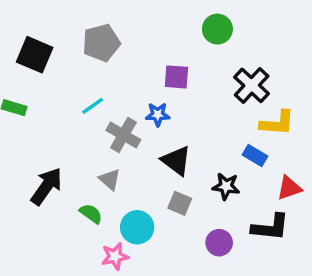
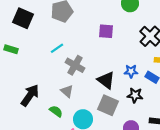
blue star: (158, 114) -> (131, 71), moved
gray square: (180, 203) -> (108, 105), size x1.5

